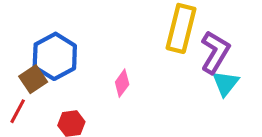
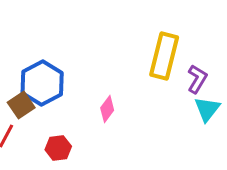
purple L-shape: (215, 52) -> (197, 79), size x0.7

